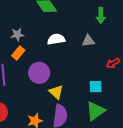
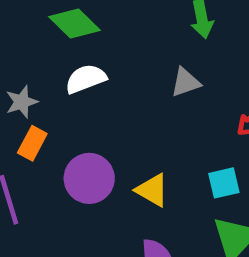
white semicircle: (56, 39) -> (86, 79), moved
yellow triangle: (56, 92) -> (152, 190), moved

